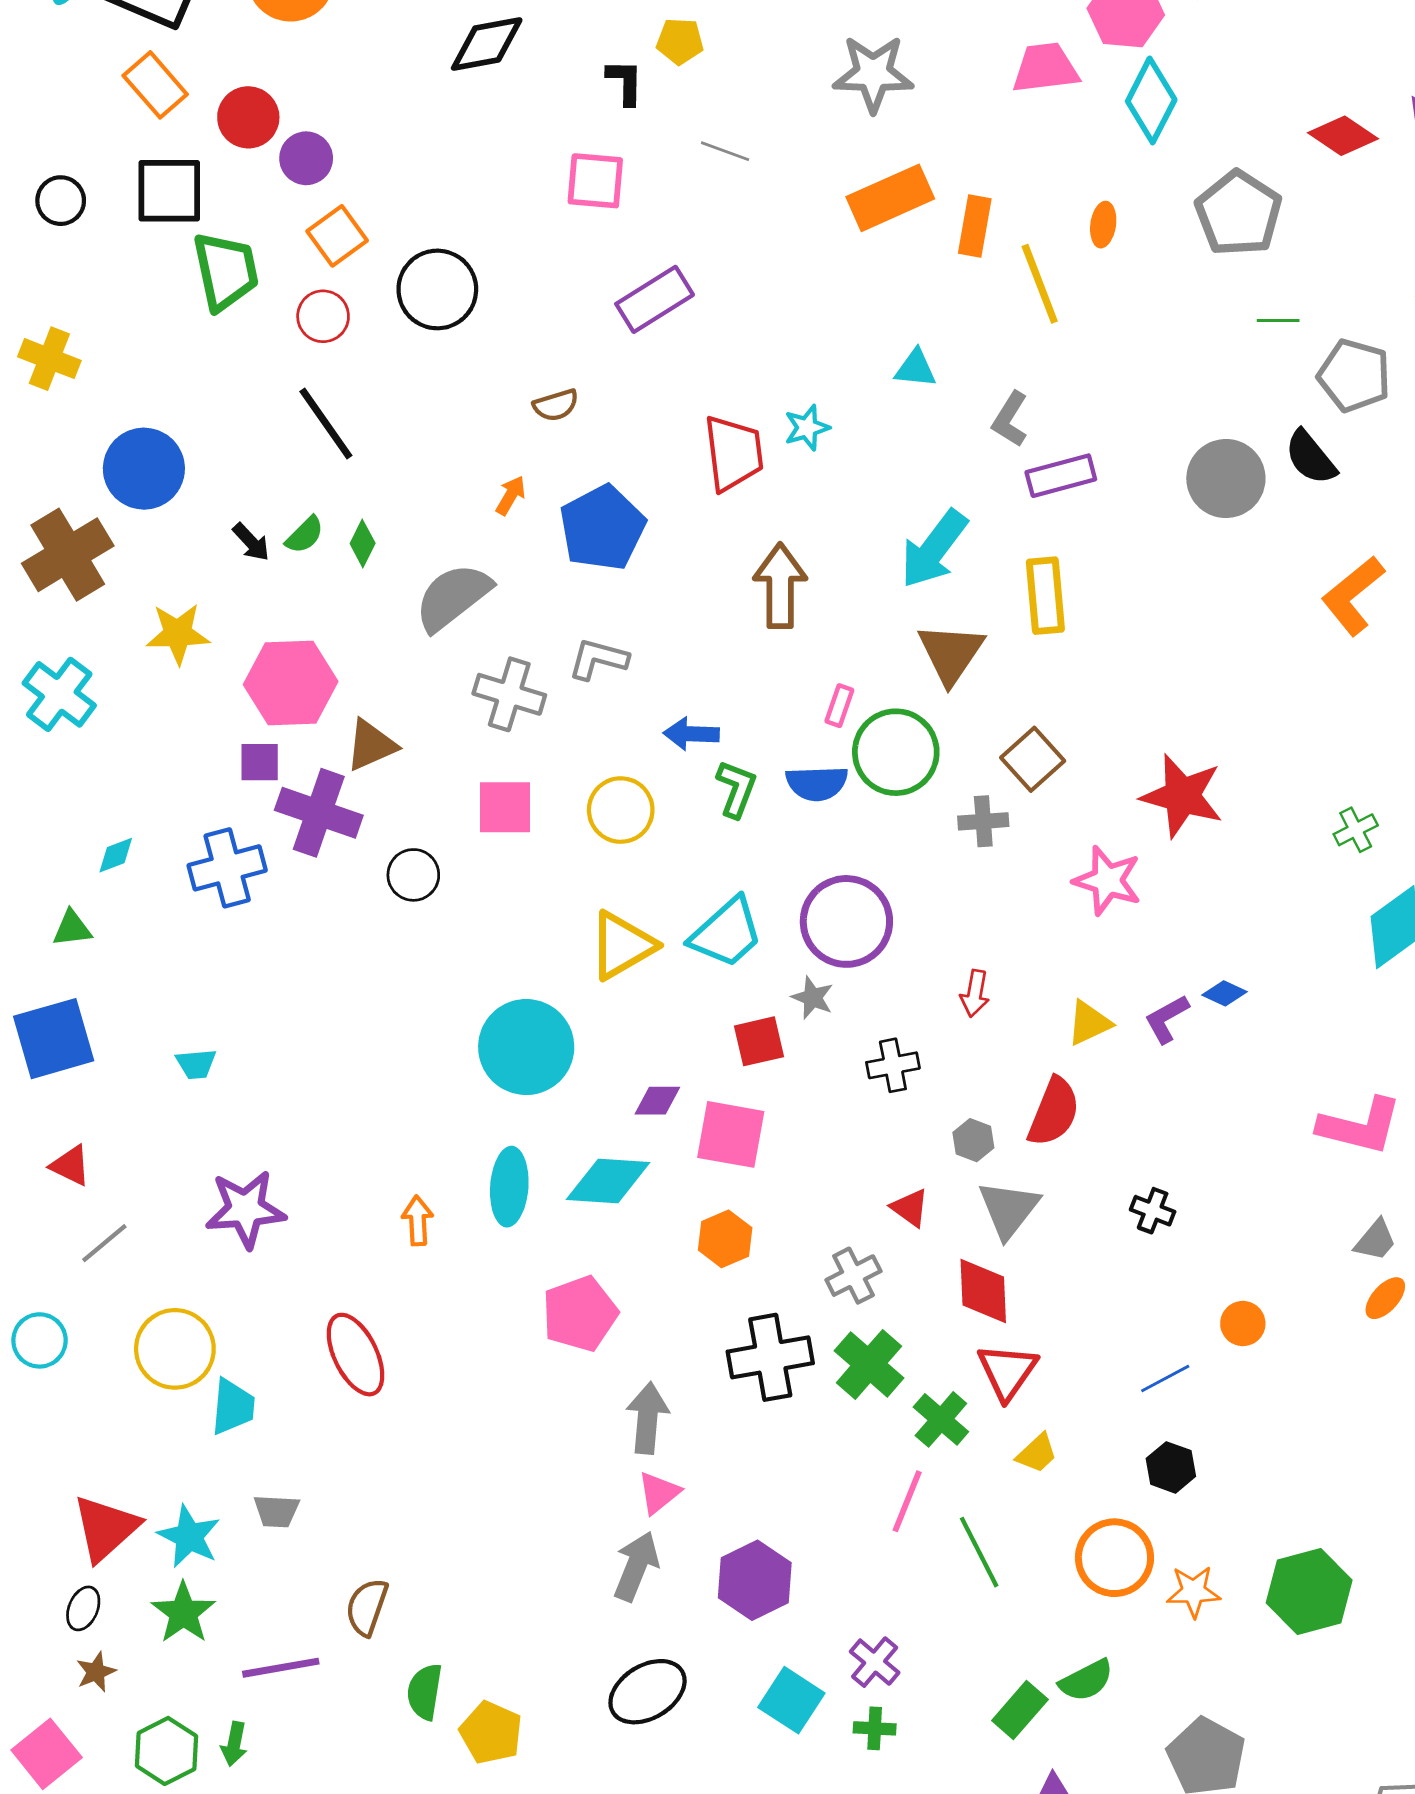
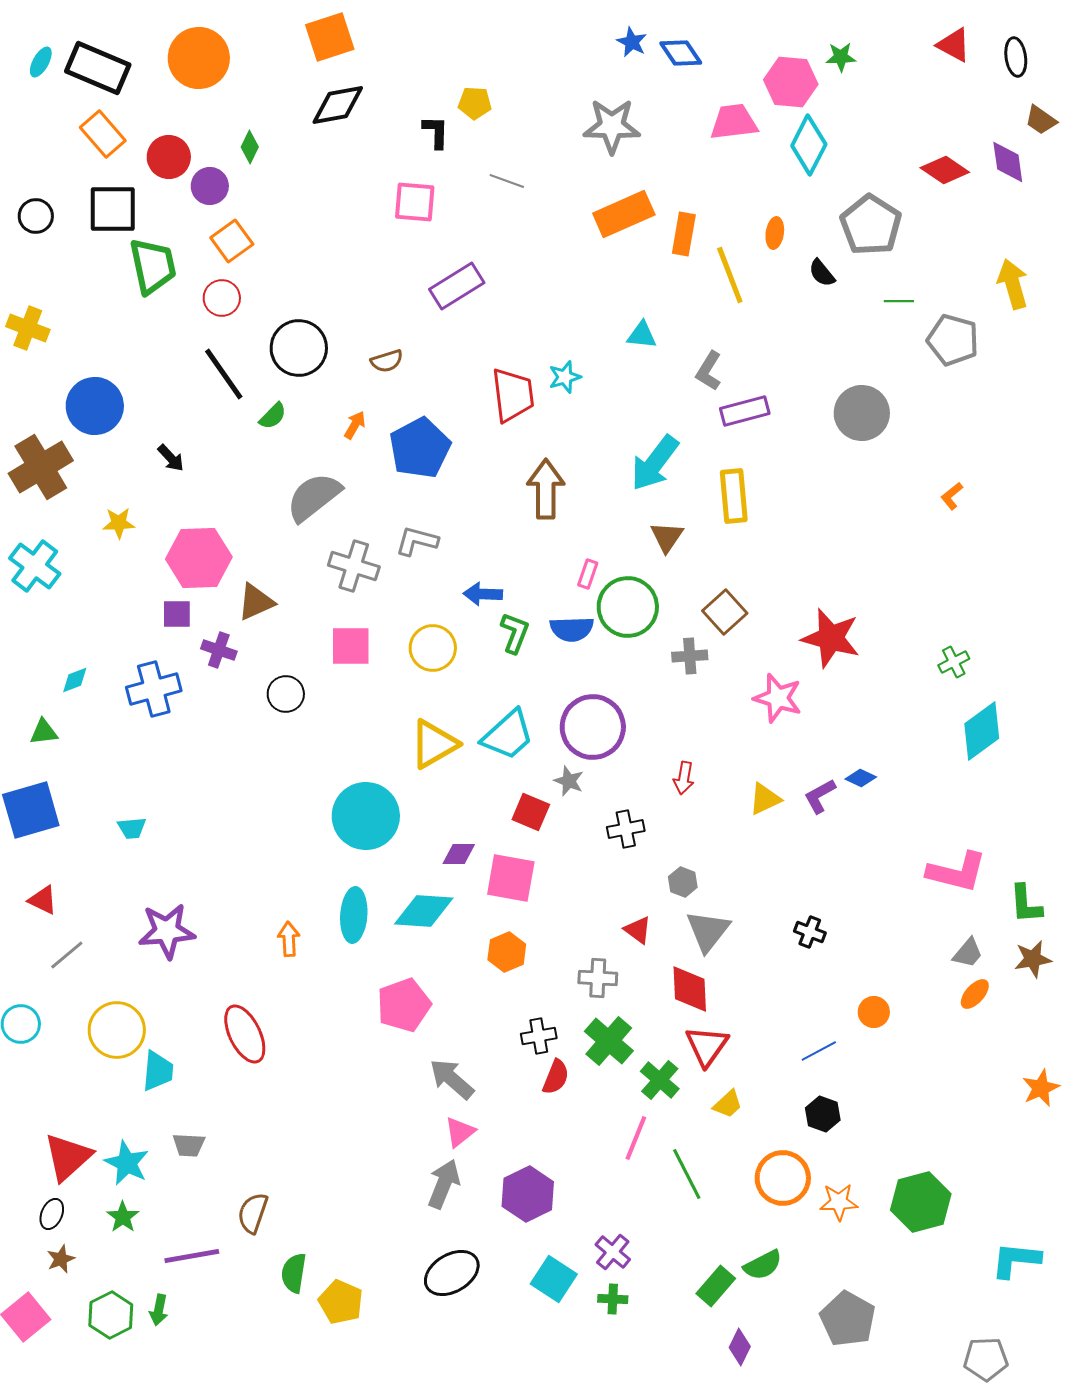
black circle: (437, 289) -> (299, 348), moved
black semicircle: (1311, 457) -> (822, 273), moved, size x0.7
green semicircle: (305, 535) -> (273, 416), moved
green diamond: (363, 543) -> (250, 147), moved
orange L-shape: (1353, 596) -> (952, 496), size x0.5
yellow star: (178, 634) -> (119, 523), size x0.7
brown triangle: (951, 653) -> (667, 537), size x0.7
purple cross: (319, 813) -> (219, 650), size x0.6
red square: (759, 1041) -> (531, 812), turned 36
red semicircle: (1054, 1112) -> (556, 1077), moved, size x0.7
gray cross: (853, 1276) -> (598, 978), turned 30
black cross: (770, 1357) -> (539, 1036), size x0.6
gray arrow: (648, 1418) -> (452, 1079), turned -54
green star: (183, 1613) -> (123, 1217), size x0.7

